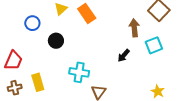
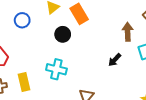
black circle: (56, 41) -> (63, 34), moved
cyan cross: (79, 72) -> (56, 69), moved

